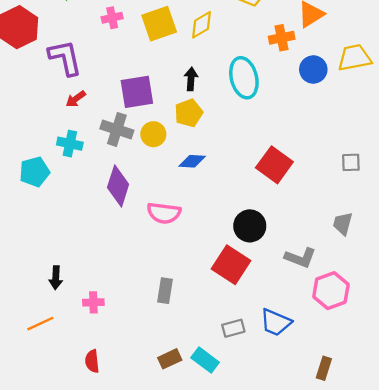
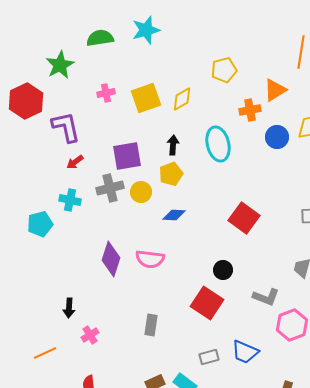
gray cross: (117, 129) -> (110, 188), turned -32
purple diamond: (118, 186) -> (111, 259), moved
black circle: (250, 226) -> (223, 270), size x0.7
black arrow: (56, 278) -> (69, 308), moved
pink cross: (93, 302) -> (90, 335), turned -30

